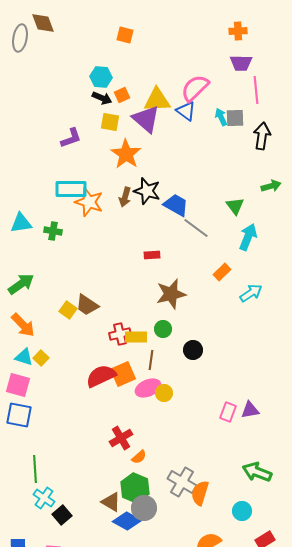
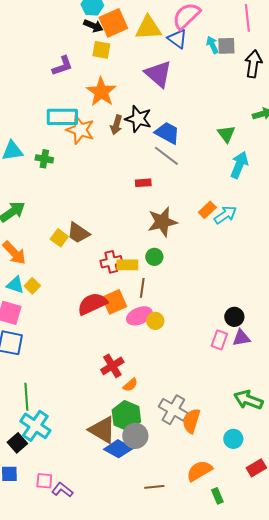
orange square: (122, 95) -> (113, 23), size x1.8
purple triangle: (146, 119) -> (158, 74), moved
orange star: (126, 154) -> (101, 92), moved
gray line: (196, 228) -> (166, 156), moved
orange rectangle: (222, 272) -> (207, 210), moved
cyan arrow: (251, 293) -> (225, 215), moved
black circle: (193, 350) -> (234, 317), moved
cyan cross: (44, 498) -> (35, 426), size x1.4
brown triangle: (111, 502) -> (102, 430), size x1.4
black square: (62, 515) -> (17, 443), moved

